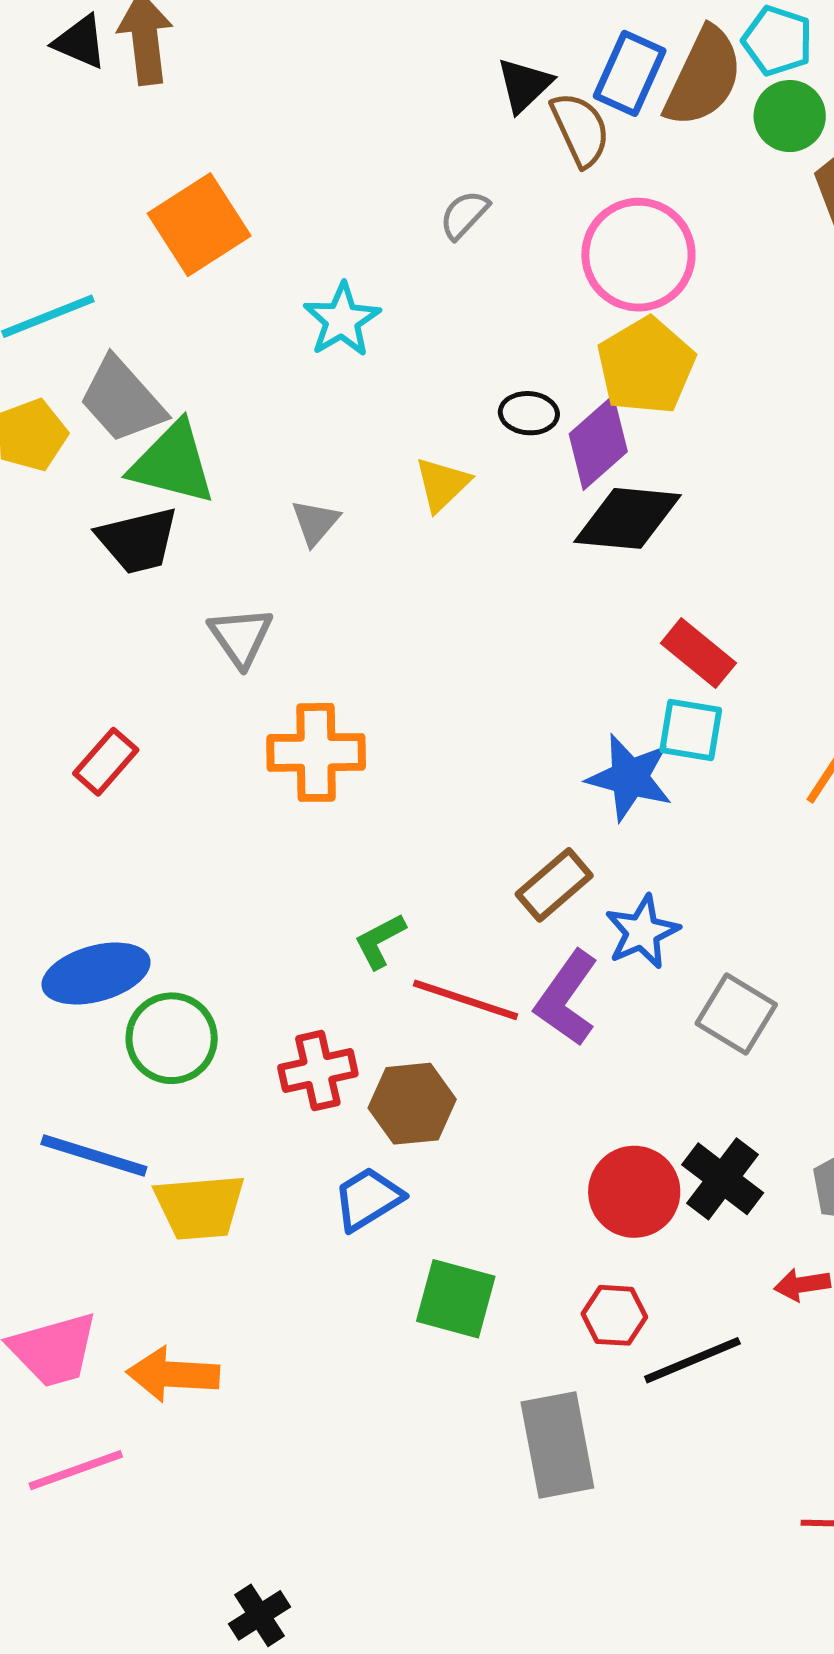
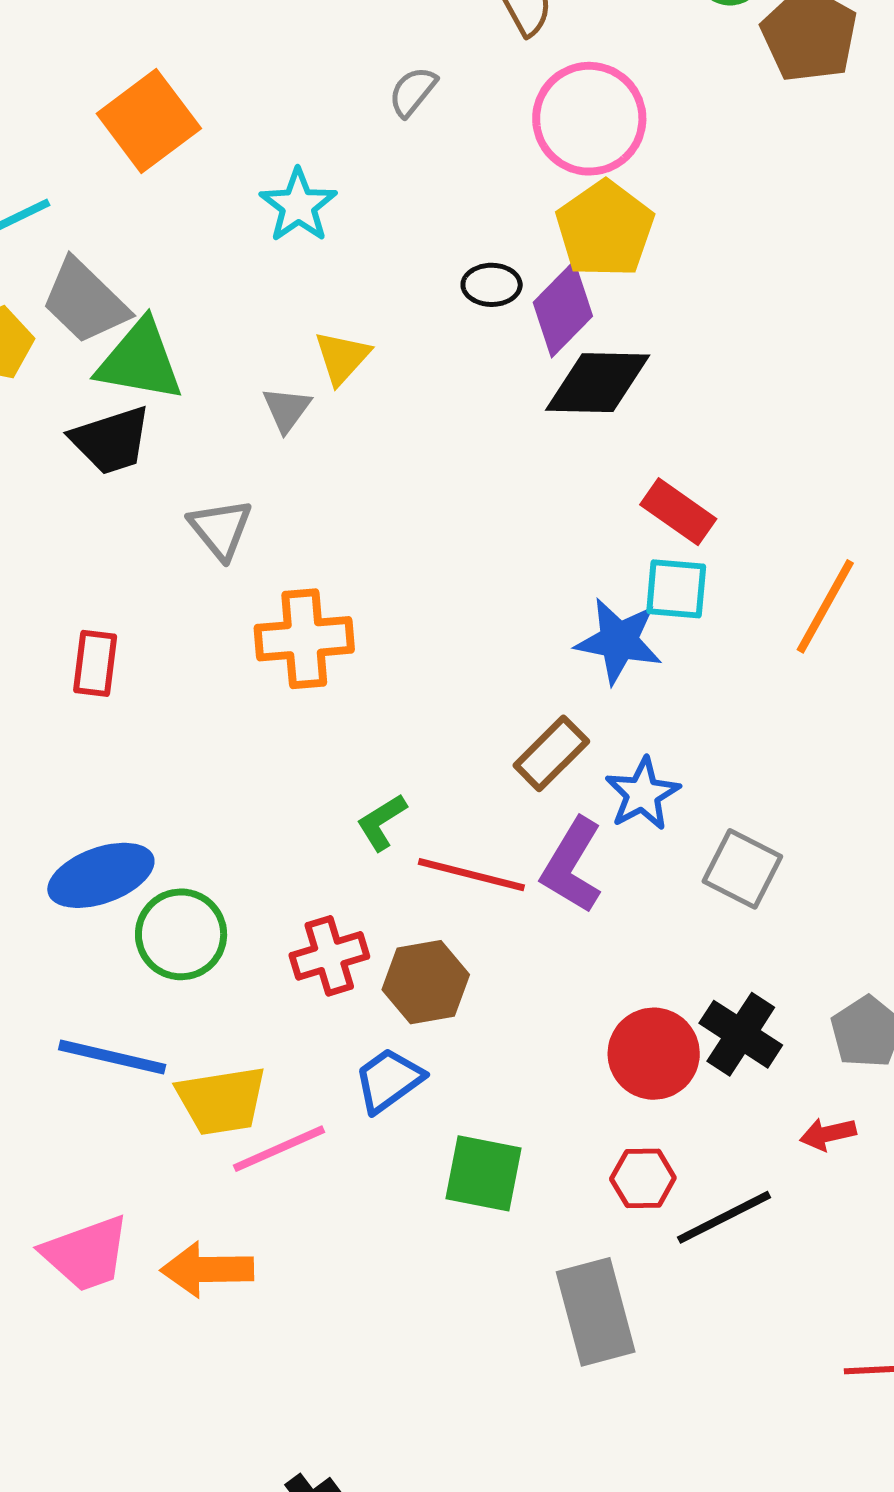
yellow triangle: (442, 484) -> (342, 358), moved
red rectangle: (106, 762) -> (95, 663), turned -30
pink line: (76, 1470) -> (279, 1149), moved

